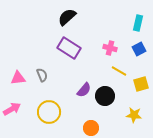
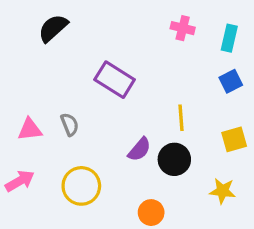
black semicircle: (67, 17) -> (53, 28), moved
pink cross: (110, 48) -> (183, 28), moved
yellow line: (119, 71) -> (181, 118), moved, turned 56

